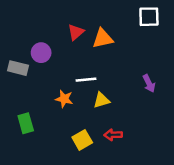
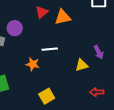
yellow triangle: (101, 100) -> (82, 65), moved
red arrow: (113, 135) -> (97, 92), moved

